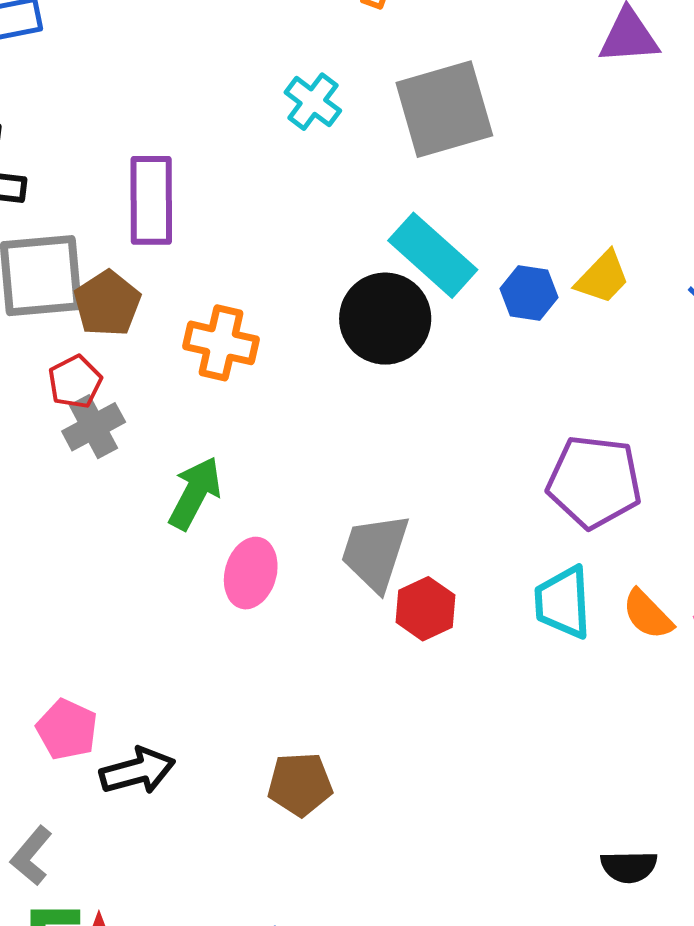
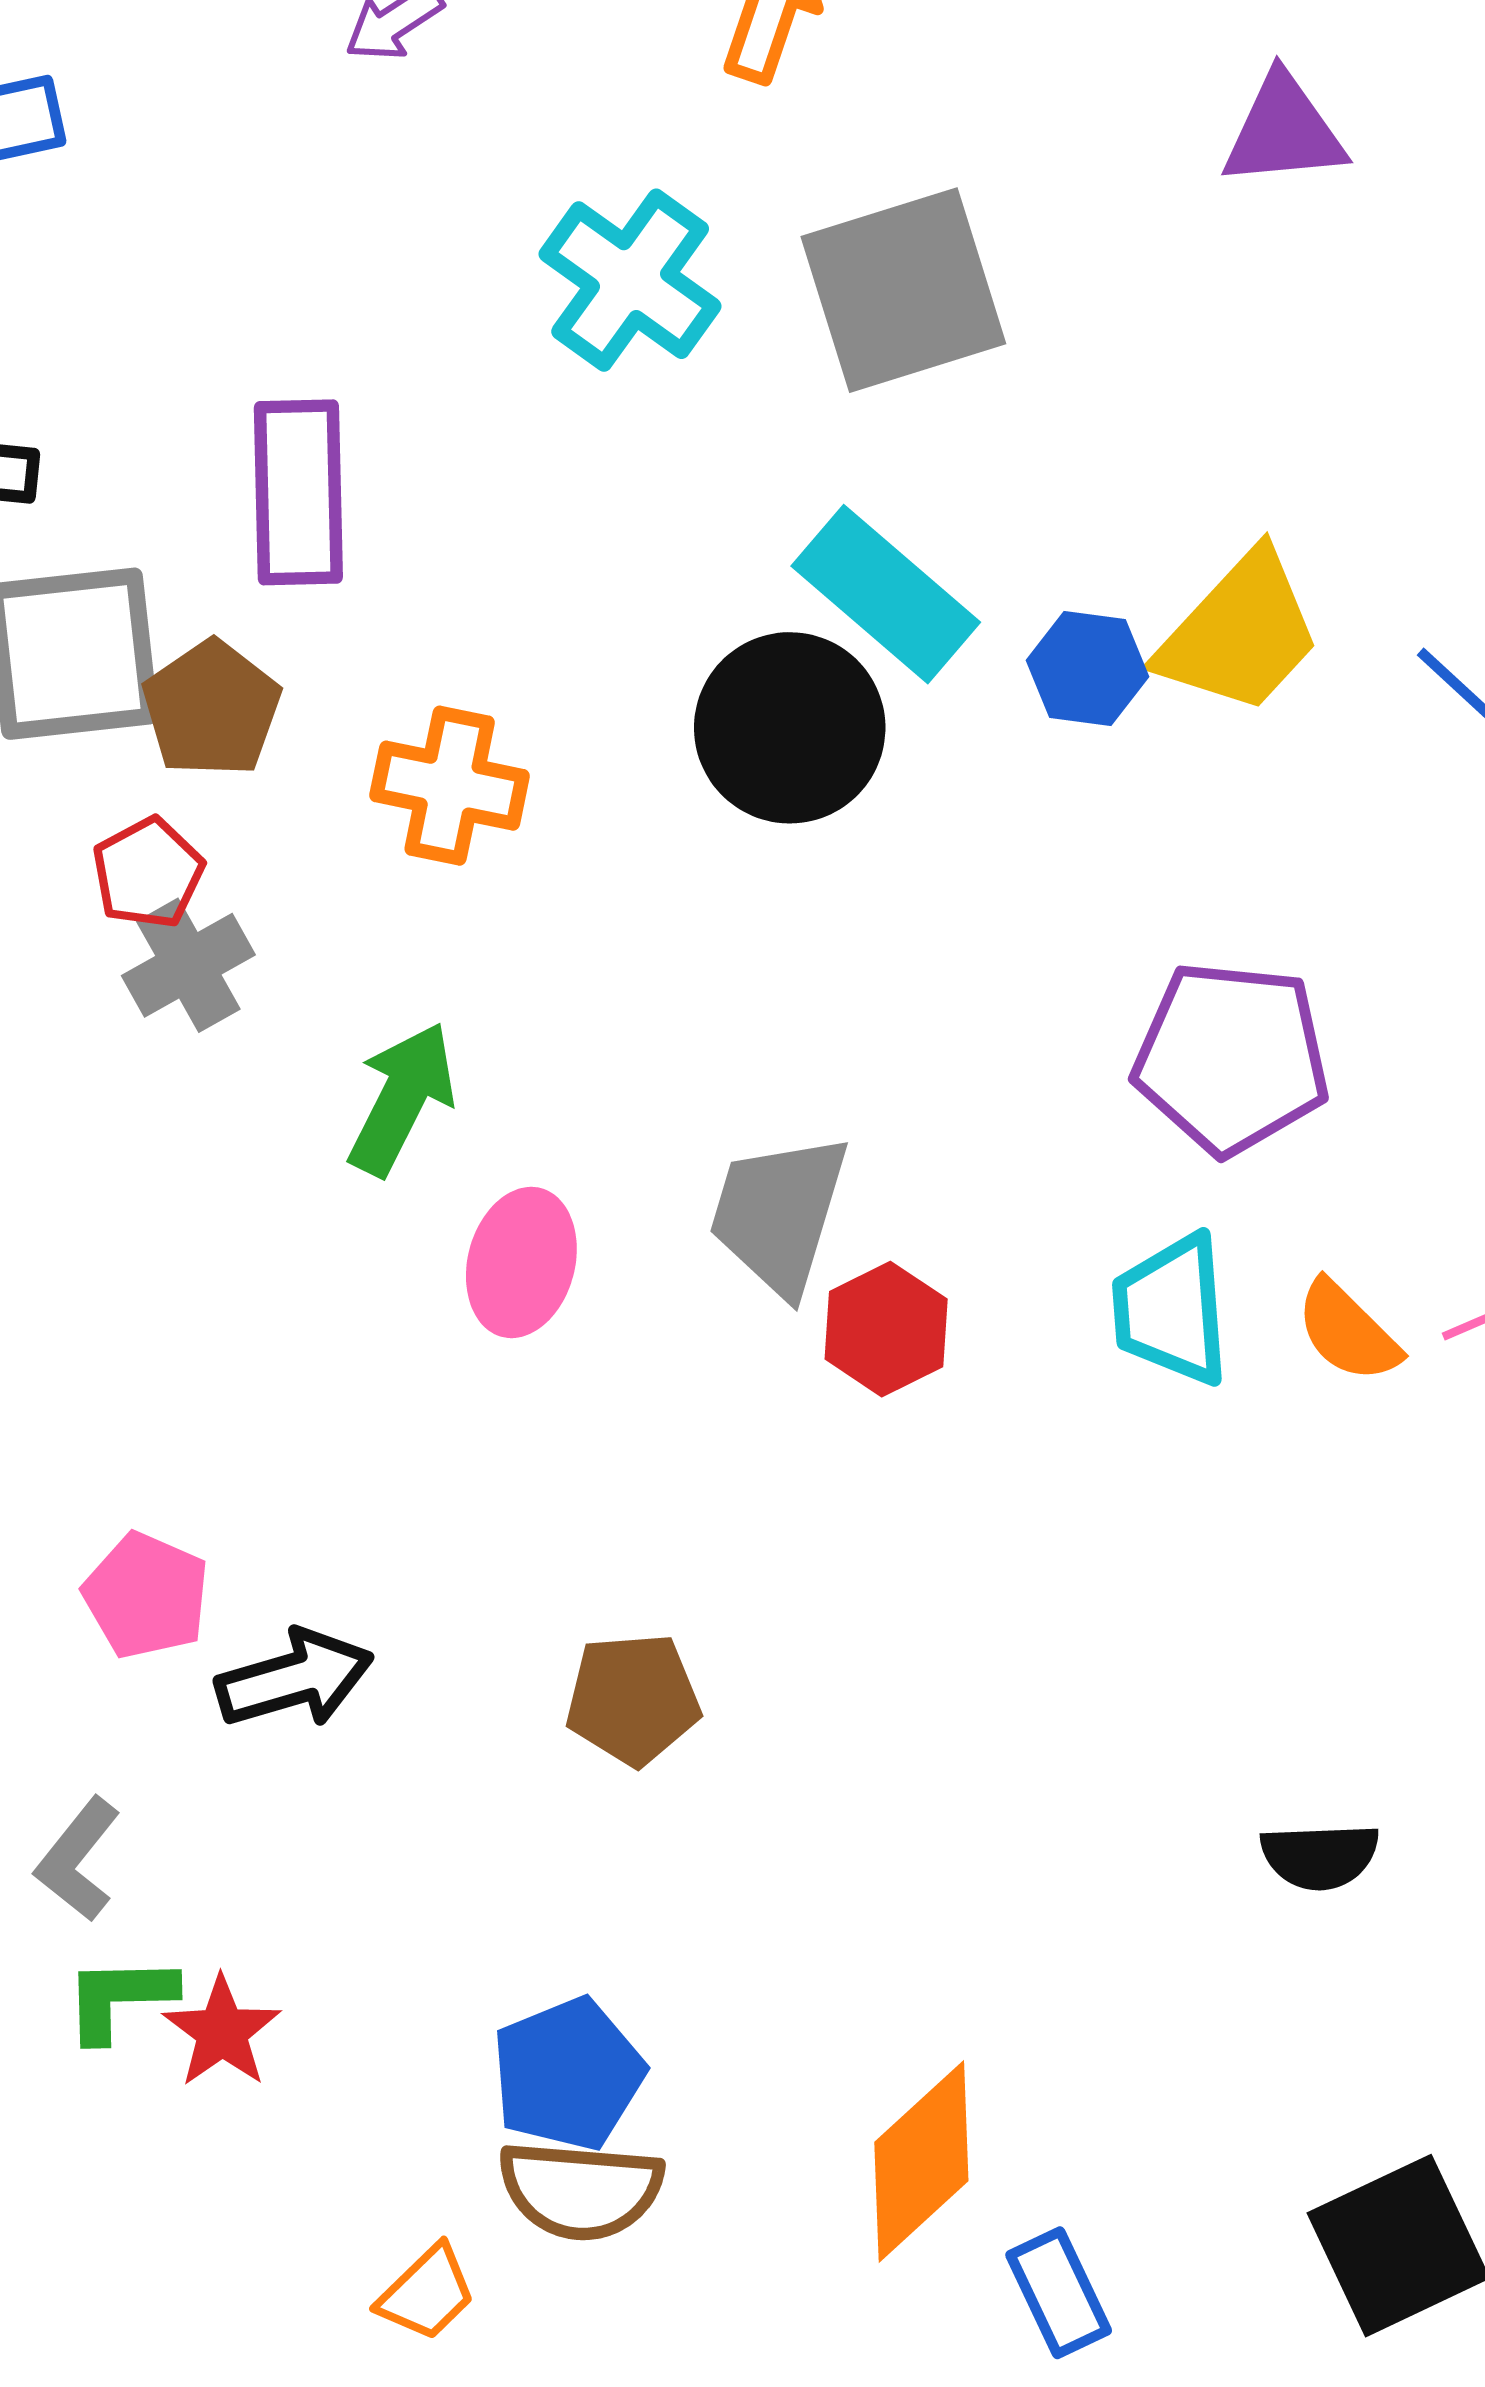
cyan cross: (313, 102) -> (630, 280), size x1.5
yellow trapezoid: (603, 277) -> (1240, 633), size x1.5

